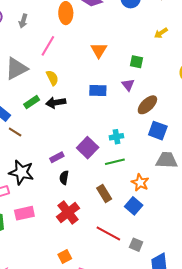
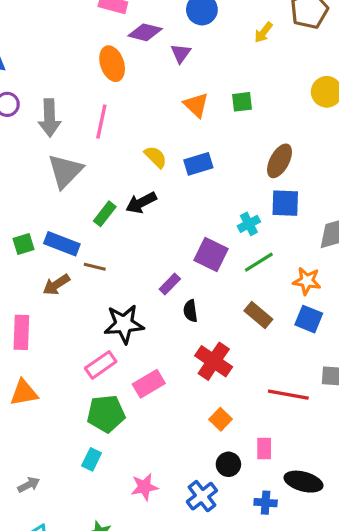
gray arrow: (23, 21) -> (50, 118), moved, size x1.6
yellow arrow: (161, 33) -> (264, 32), moved
orange triangle: (99, 50) -> (196, 105), moved
yellow semicircle: (52, 78) -> (156, 157), moved
purple triangle: (128, 85) -> (181, 53), moved, turned 32
blue square: (158, 131) -> (285, 203), moved
red line: (108, 234) -> (288, 395), moved
orange square: (65, 256) -> (221, 419), moved

